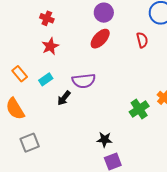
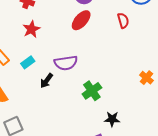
green cross: (139, 109) -> (92, 91), moved
black star: (105, 140) -> (112, 119), moved

